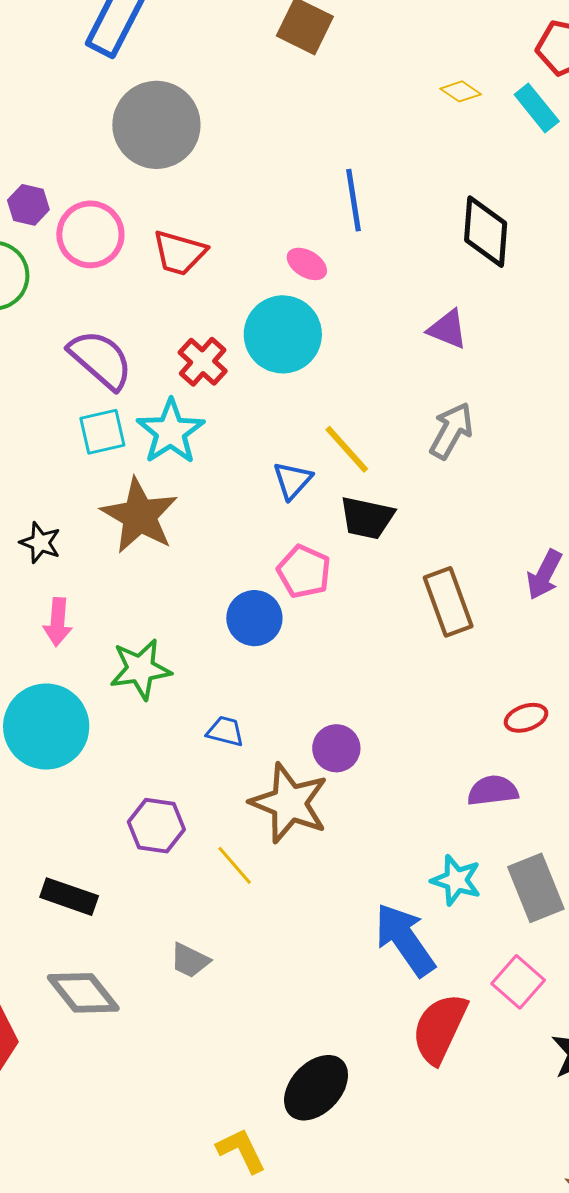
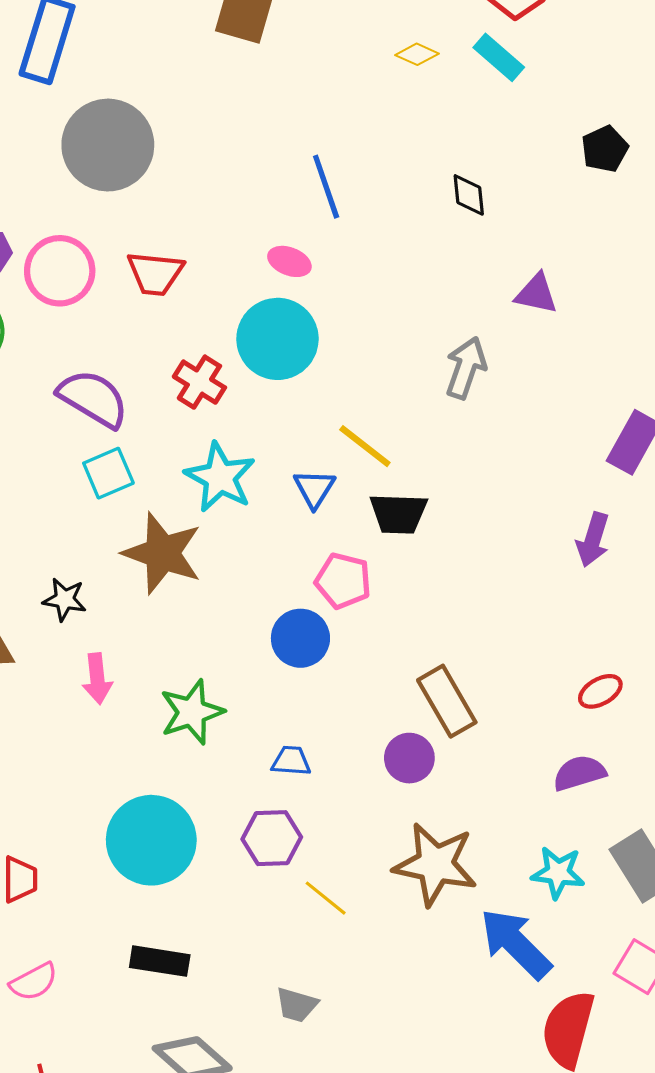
black diamond: (486, 232) -> (469, 195), size x0.6
purple triangle: (448, 329) -> (536, 294), moved
gray arrow: (451, 431) -> (466, 368), moved
cyan star: (171, 432) -> (220, 477), moved
brown rectangle: (448, 602) -> (447, 701), moved
cyan circle: (46, 726) -> (151, 840), moved
brown star: (289, 803) -> (435, 864), moved
purple hexagon: (156, 826) -> (272, 838), moved

